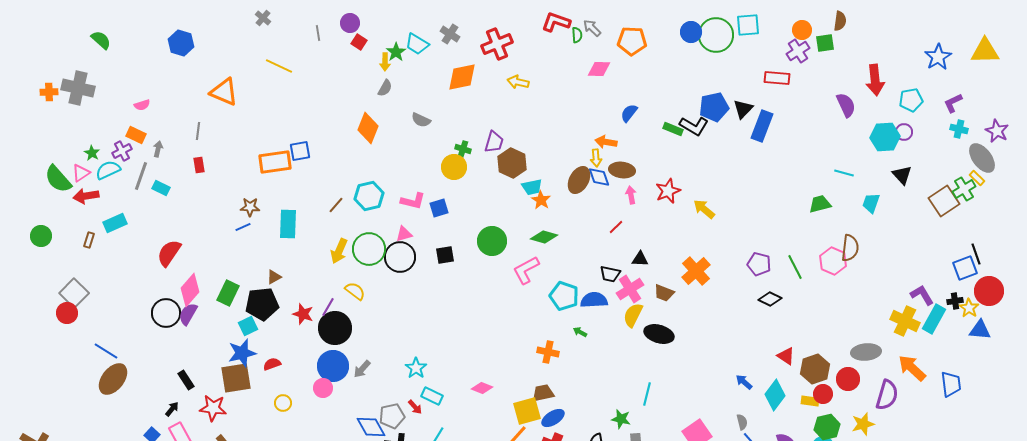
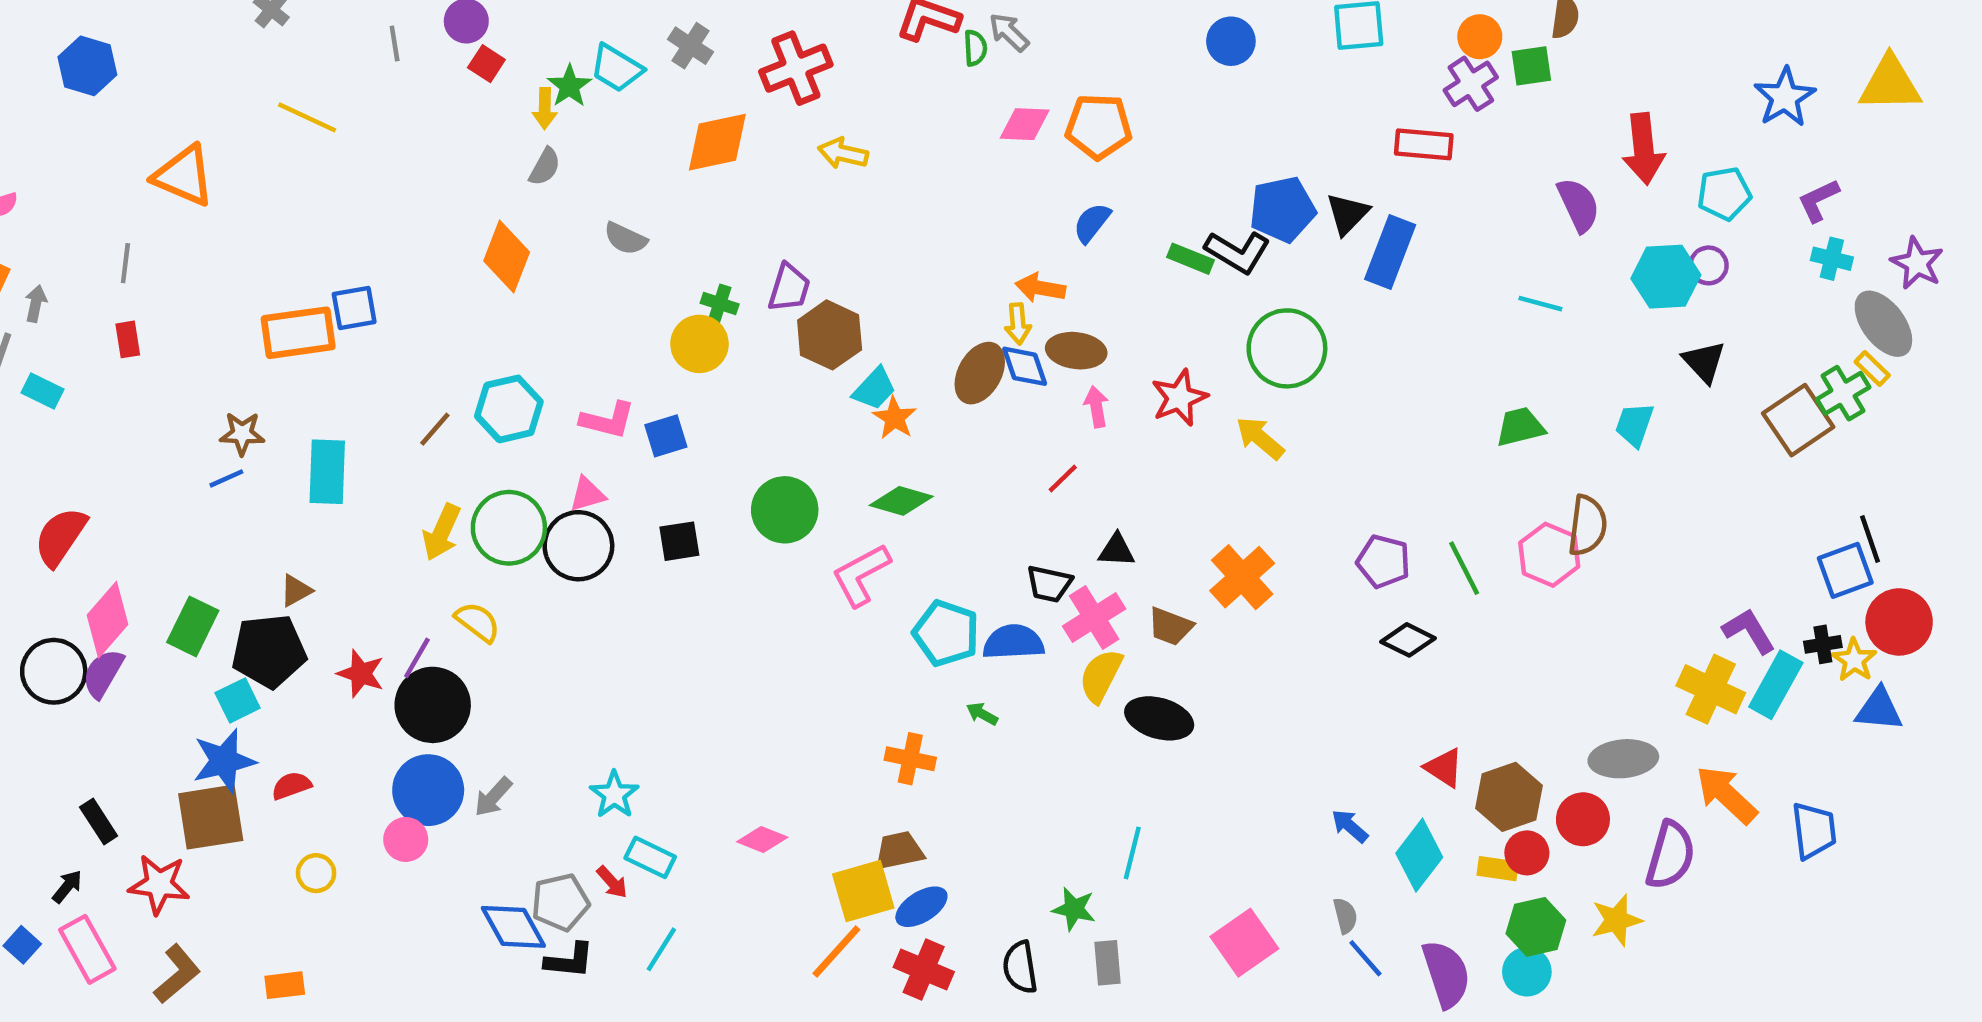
green circle: (716, 35) -> (1287, 348), moved
orange pentagon: (632, 41) -> (1099, 126), moved
cyan line: (844, 173) -> (1540, 304), moved
cyan trapezoid: (532, 187) -> (874, 389), turned -35

